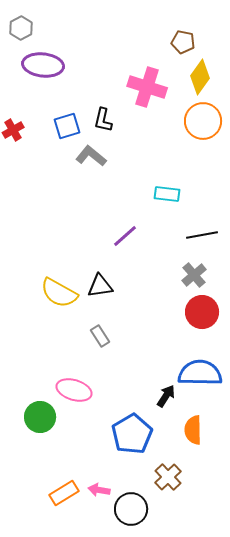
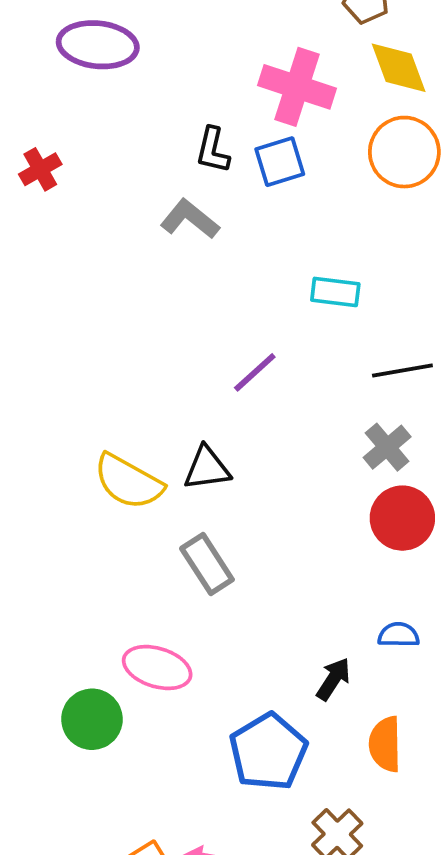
yellow diamond: (200, 77) -> (399, 68), turned -56
blue square: (67, 126) -> (280, 162), moved
gray rectangle: (100, 336) -> (207, 564), size x1.4
blue semicircle: (200, 373) -> (399, 635), size x0.5

